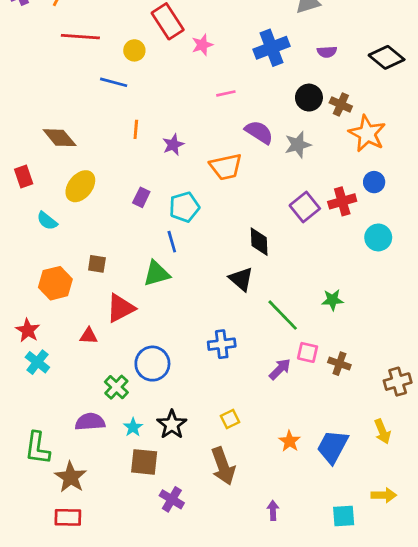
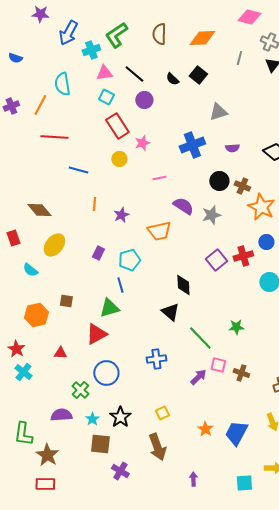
yellow circle: (134, 50) -> (119, 159), moved
red triangle: (121, 308) -> (96, 334), moved

